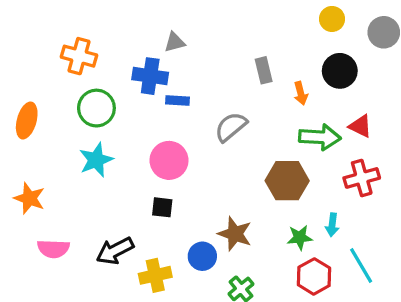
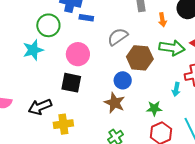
green circle: (96, 108) -> (48, 25), moved
brown hexagon: (287, 181) -> (140, 58), moved
black square: (162, 207) -> (71, 83), size x1.5
cyan arrow: (332, 225) -> (176, 89), moved
blue circle: (202, 256) -> (123, 80), moved

